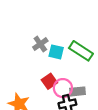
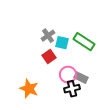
red square: (49, 81) -> (49, 57), moved
gray rectangle: (78, 91) -> (81, 78), turned 32

